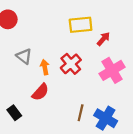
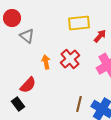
gray triangle: (24, 56) -> (27, 36), moved
red semicircle: (40, 92) -> (28, 85), moved

